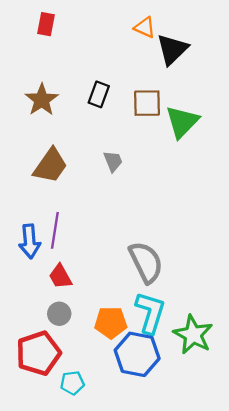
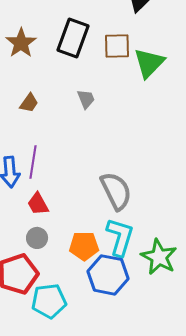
black rectangle: (99, 94) -> (73, 38), size x1.6
brown trapezoid: (50, 166) -> (29, 103), size x0.6
cyan pentagon: (72, 383) -> (49, 301), size x1.6

